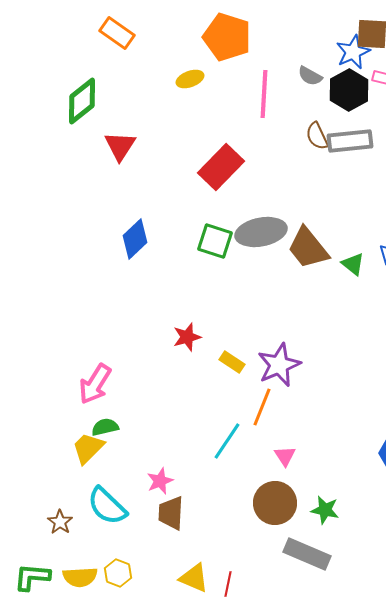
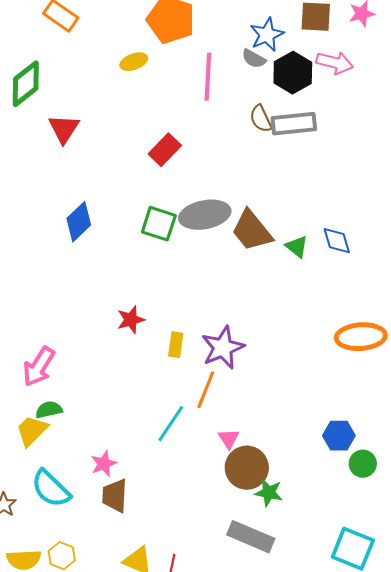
blue star: (353, 52) -> (267, 35), moved
red rectangle: (221, 167) -> (165, 150), size x0.7
yellow rectangle: (232, 362) -> (176, 345), turned 65
brown circle: (275, 503) -> (247, 468), moved

